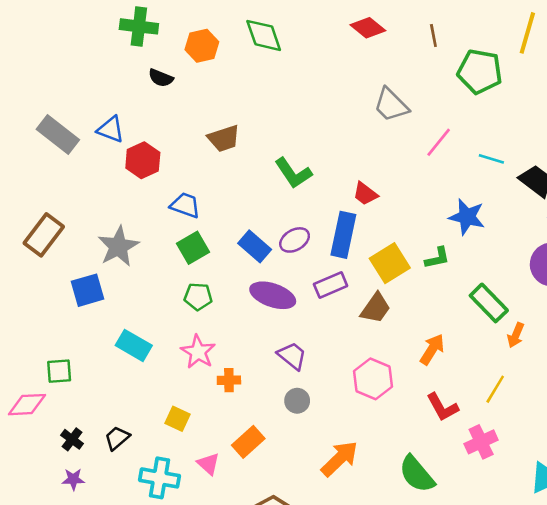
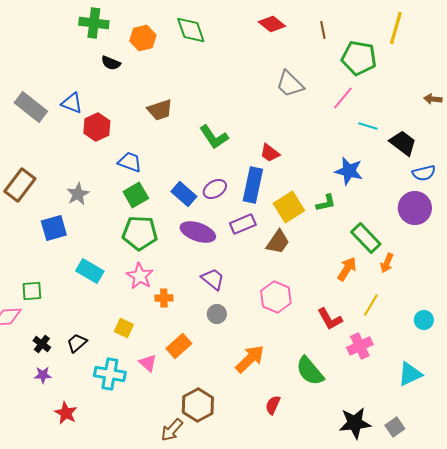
pink line: (439, 142) -> (343, 98), moved
gray star: (118, 246) -> (78, 194), size x0.7
green pentagon: (198, 297) -> (140, 233), size x1.6
orange arrow: (432, 349) -> (347, 269), moved

